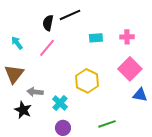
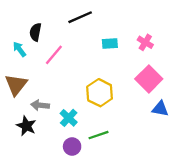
black semicircle: (48, 23) -> (35, 32), moved
pink cross: (127, 37) -> (145, 42), turned 32
green line: (107, 124) -> (98, 135), moved

